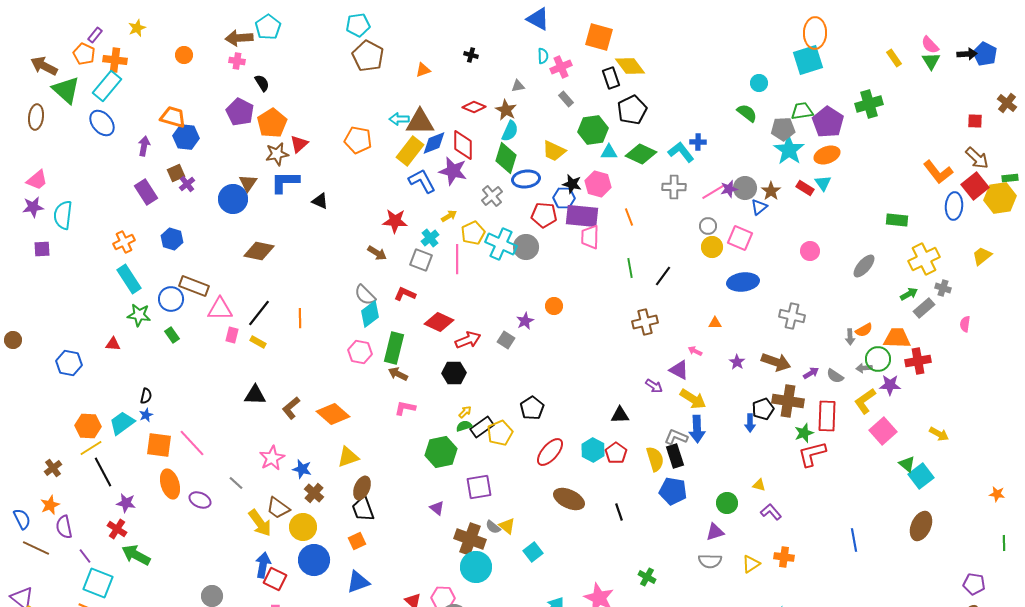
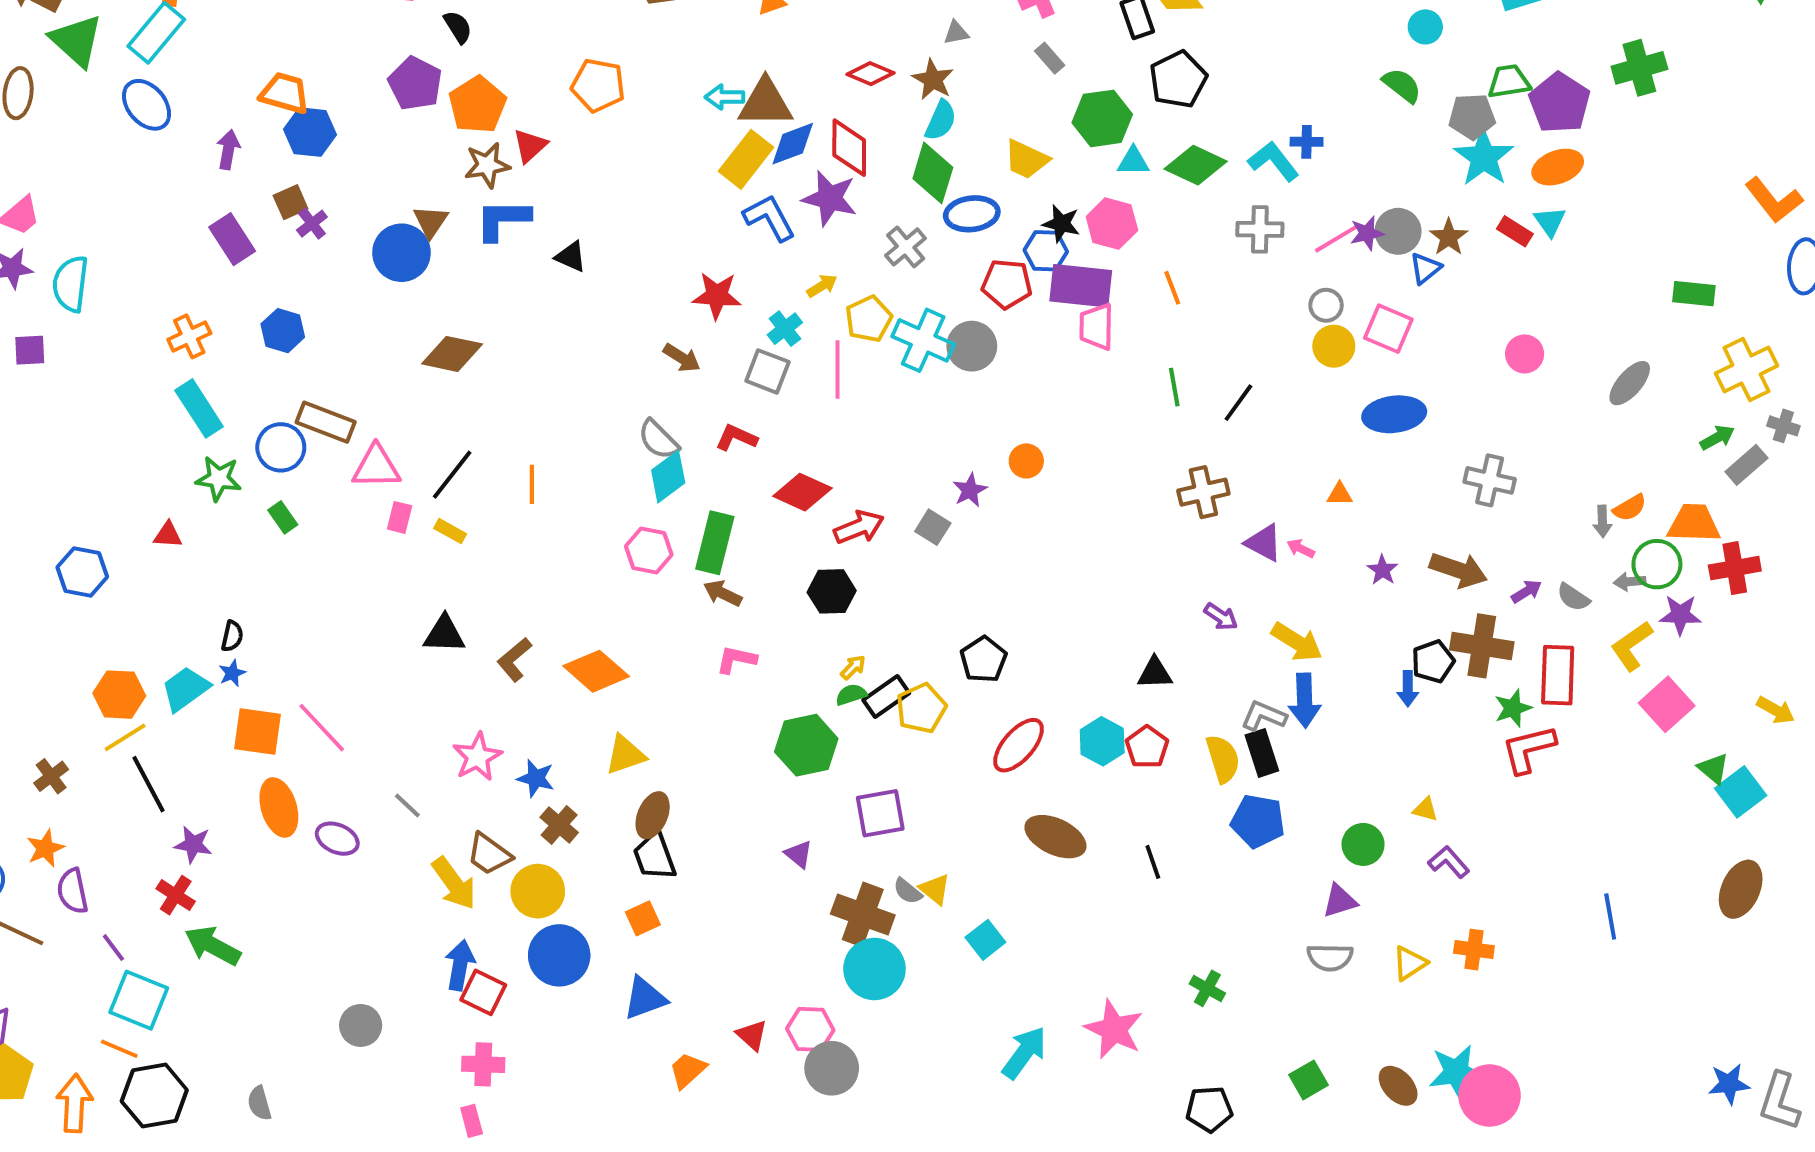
orange pentagon: (358, 140) -> (598, 85), moved
purple triangle: (679, 370) -> (1264, 543), moved

